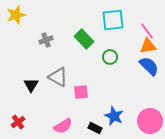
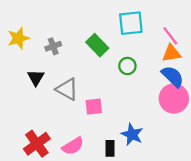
yellow star: (16, 15) -> (18, 38), moved
black triangle: (31, 85) -> (36, 78), moved
pink circle: (150, 121) -> (174, 98), moved
red cross: (18, 122) -> (37, 144), moved, size x1.6
black rectangle: (95, 128) -> (110, 148), turned 64

